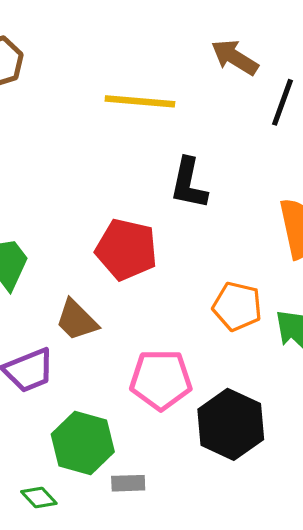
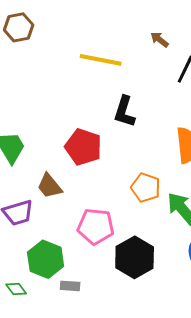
brown arrow: (235, 57) -> (159, 40), size x0.7

